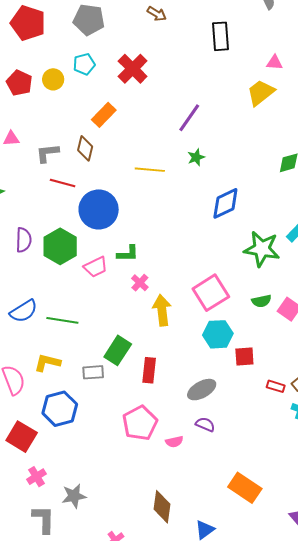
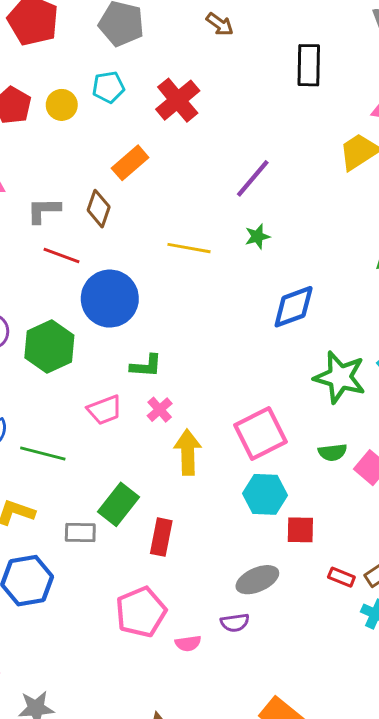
pink trapezoid: (96, 267) -> (105, 410), moved
gray ellipse: (202, 390) -> (257, 580), moved
purple semicircle: (205, 424) -> (235, 623), turned 144

